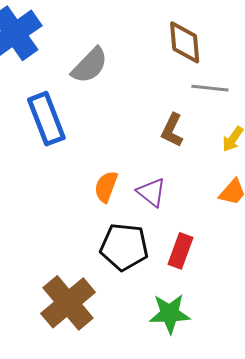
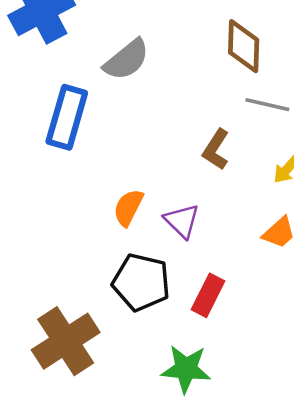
blue rectangle: (46, 119) -> (67, 117), turned 30

